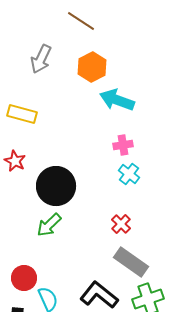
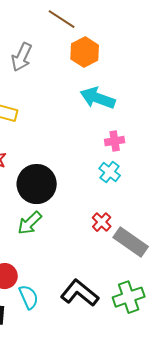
orange hexagon: (92, 67) -> (85, 52), moved
pink cross: (123, 145) -> (115, 141), moved
gray rectangle: (131, 262) -> (131, 242), moved

